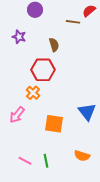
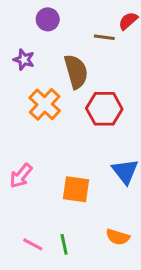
brown semicircle: (54, 45) -> (76, 72), size x1.6
red hexagon: (43, 70) -> (104, 109), moved
orange cross: (33, 93) -> (45, 104), moved, size x1.5

